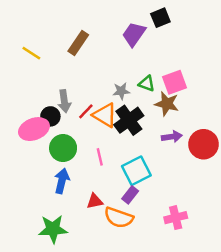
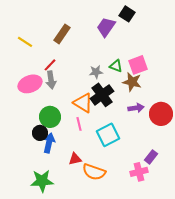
black square: (160, 18) -> (127, 14), turned -35
red line: (86, 111) -> (50, 65), moved
orange triangle: (105, 115) -> (83, 103), moved
black circle: (50, 116) -> (40, 133), moved
pink ellipse: (34, 129) -> (30, 84), moved
purple rectangle: (130, 195) -> (151, 157), moved

